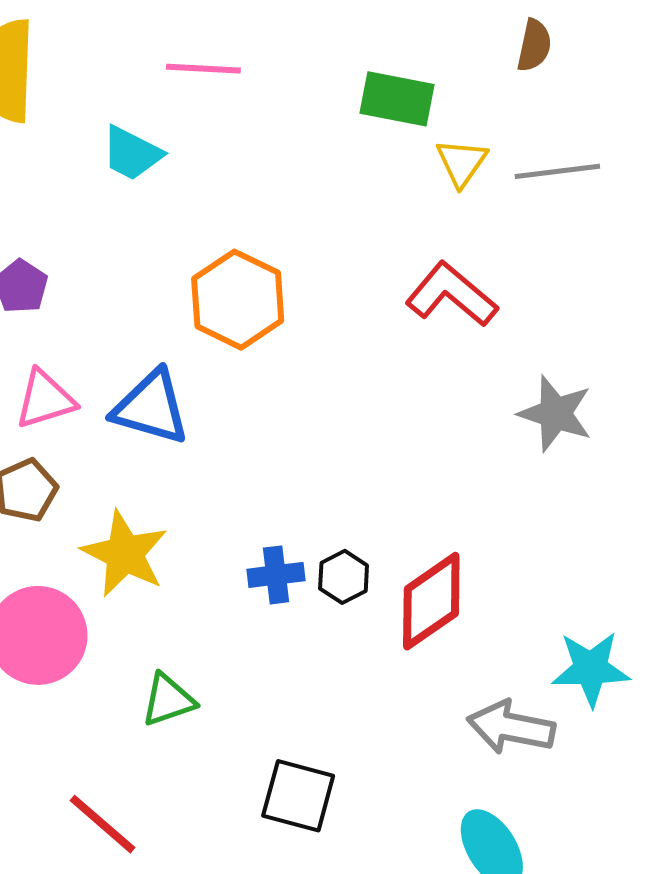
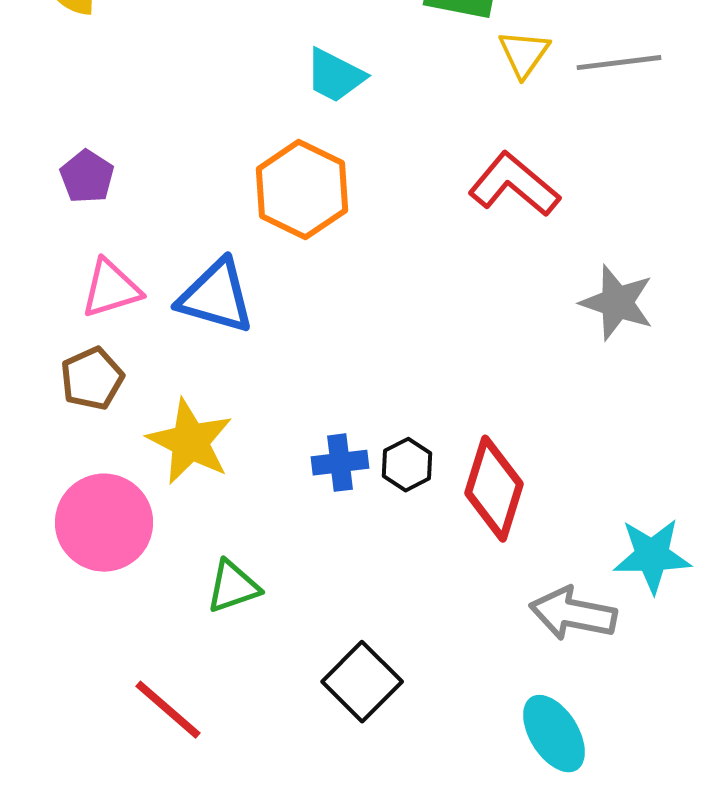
cyan trapezoid: (132, 153) -> (335, 76), moved
red diamond: (431, 601) -> (494, 489), turned -38
black square: (298, 796) -> (362, 682), turned 30

